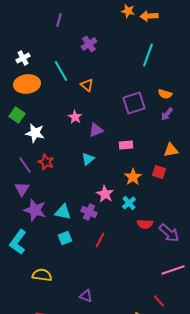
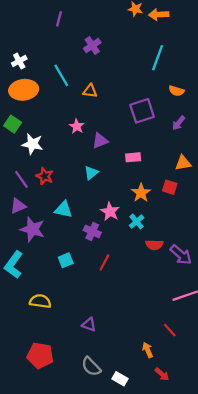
orange triangle: (87, 85) -> (90, 91), turned -32
orange semicircle: (165, 94) -> (176, 91), moved
purple triangle: (22, 189) -> (18, 206), turned 35
cyan triangle: (63, 212) -> (63, 209), moved

